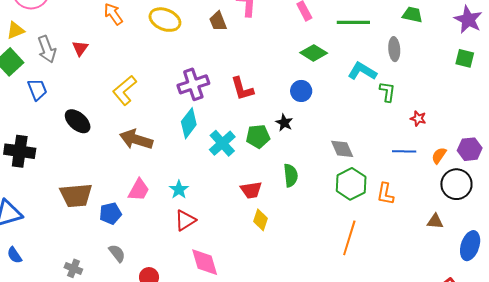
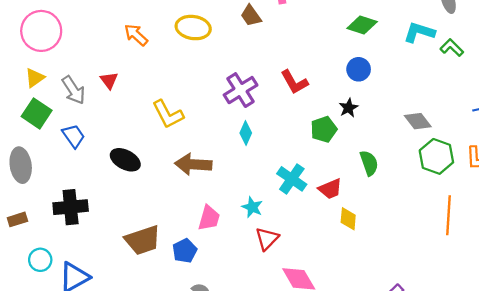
yellow L-shape: (125, 90) -> (168, 114), turned -64
green L-shape: (387, 92) -> (452, 48), turned -40
cyan diamond: (189, 123) -> (246, 133), size x0.7
black star: (284, 123) -> (349, 108), turned 30
cyan cross: (222, 143) -> (292, 179), moved

